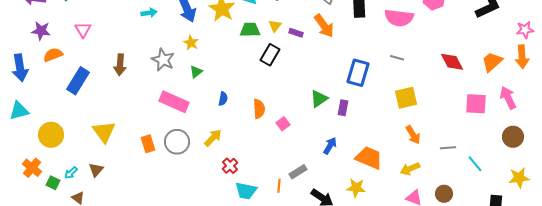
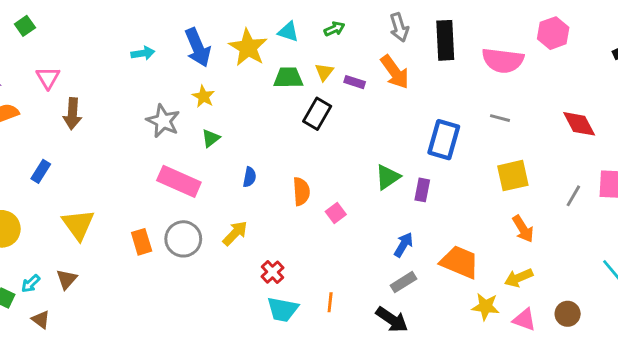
brown arrow: (120, 65) -> (72, 114), moved
blue rectangle: (78, 81) -> (41, 171), moved, size x0.6
gray line: (448, 148) -> (573, 196), moved, turned -56
red cross: (230, 166) -> (272, 272), moved
gray rectangle: (298, 172) -> (403, 282), moved
yellow star: (356, 188) -> (486, 307), moved

